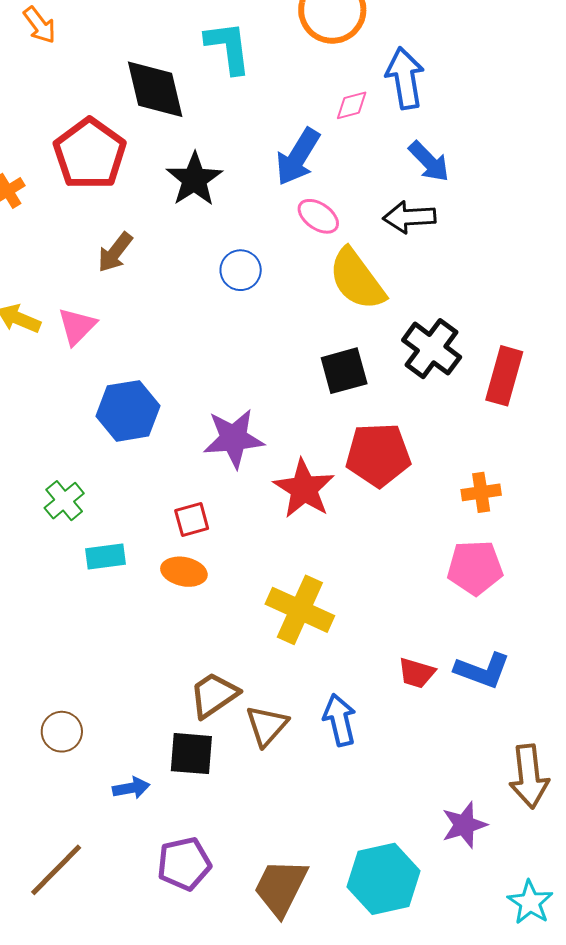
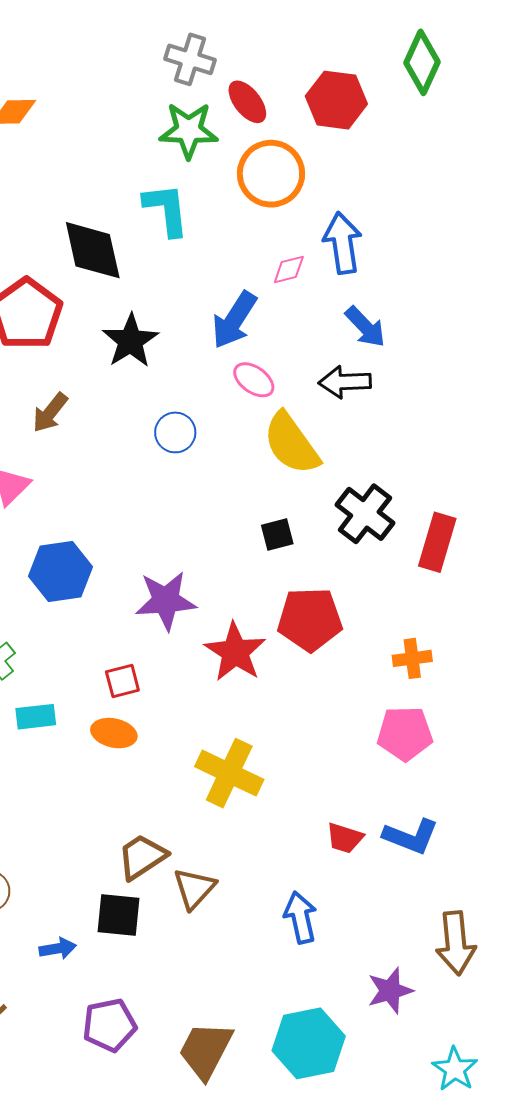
black square: (344, 371) -> (277, 535), size x0.7
blue arrow: (340, 720) -> (300, 917), moved

